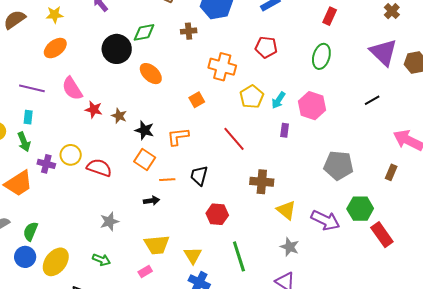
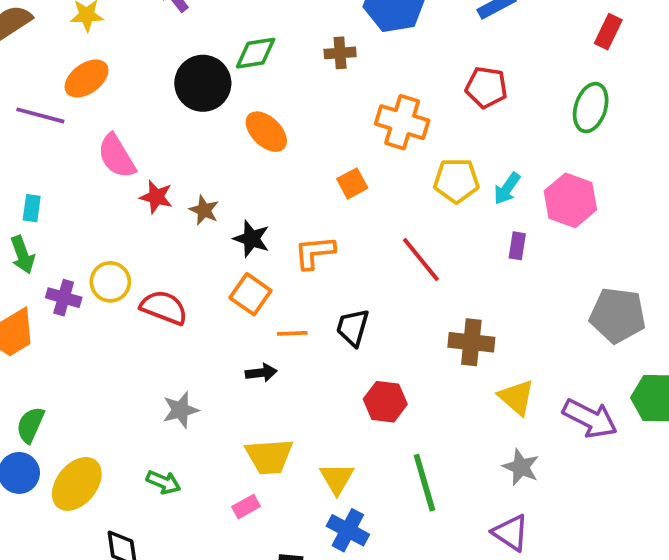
purple line: (32, 88) -> (40, 115), moved
yellow pentagon: (252, 97) -> (456, 181), turned 30

